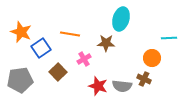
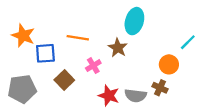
cyan line: (169, 38) -> (188, 42), turned -42
brown star: (106, 43) -> (118, 48), turned 30
blue square: (41, 48) -> (45, 53), turned 30

